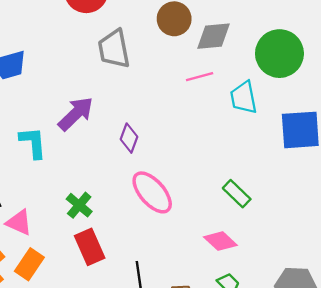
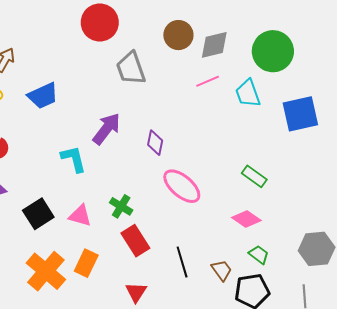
pink triangle: (19, 223) -> (80, 216), moved

